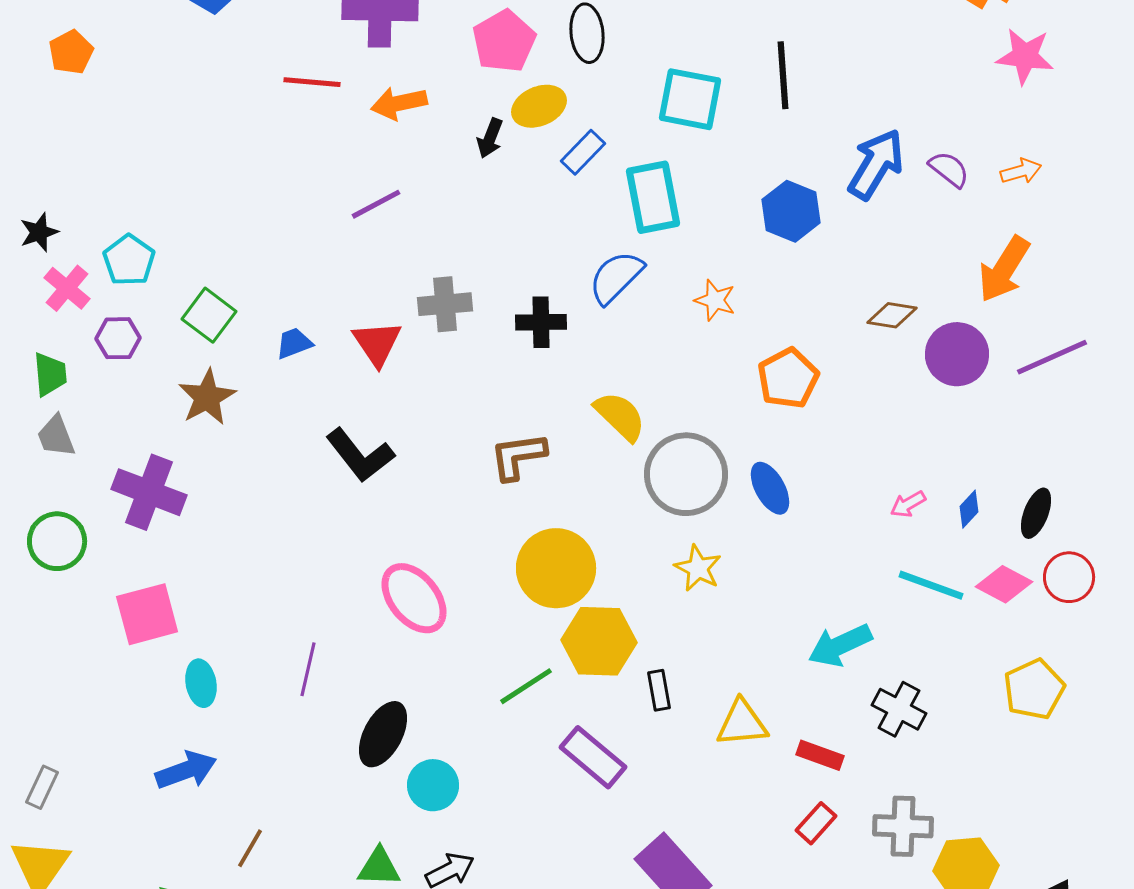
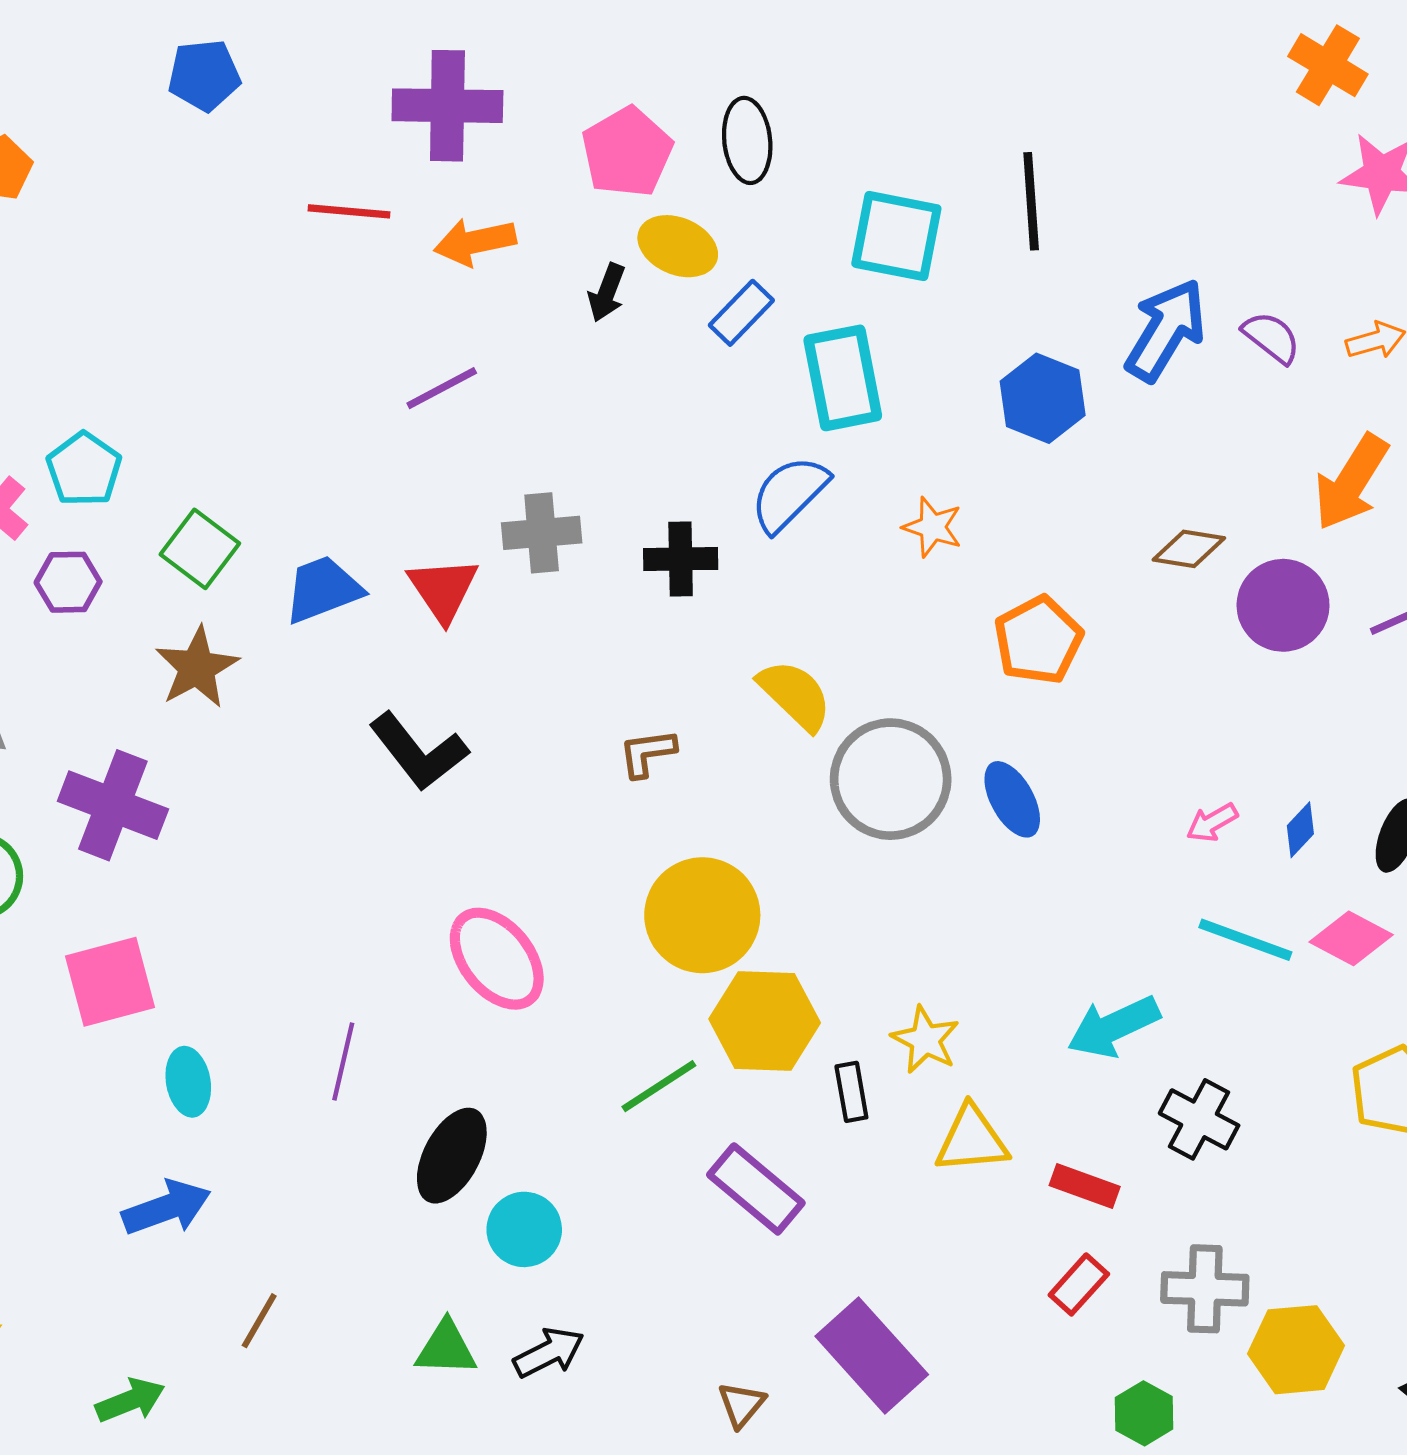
yellow ellipse: (539, 106) -> (678, 246), turned 46
blue trapezoid: (294, 343) -> (323, 589), size x1.5
brown L-shape: (518, 456) -> (647, 753), size x0.7
yellow star: (698, 568) -> (925, 1040), moved

